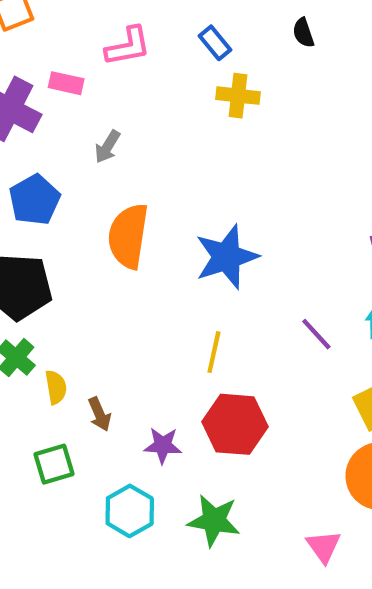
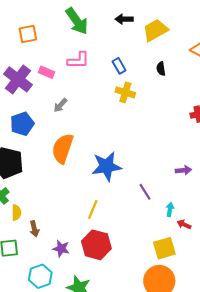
purple line: (316, 334) -> (145, 192), moved

